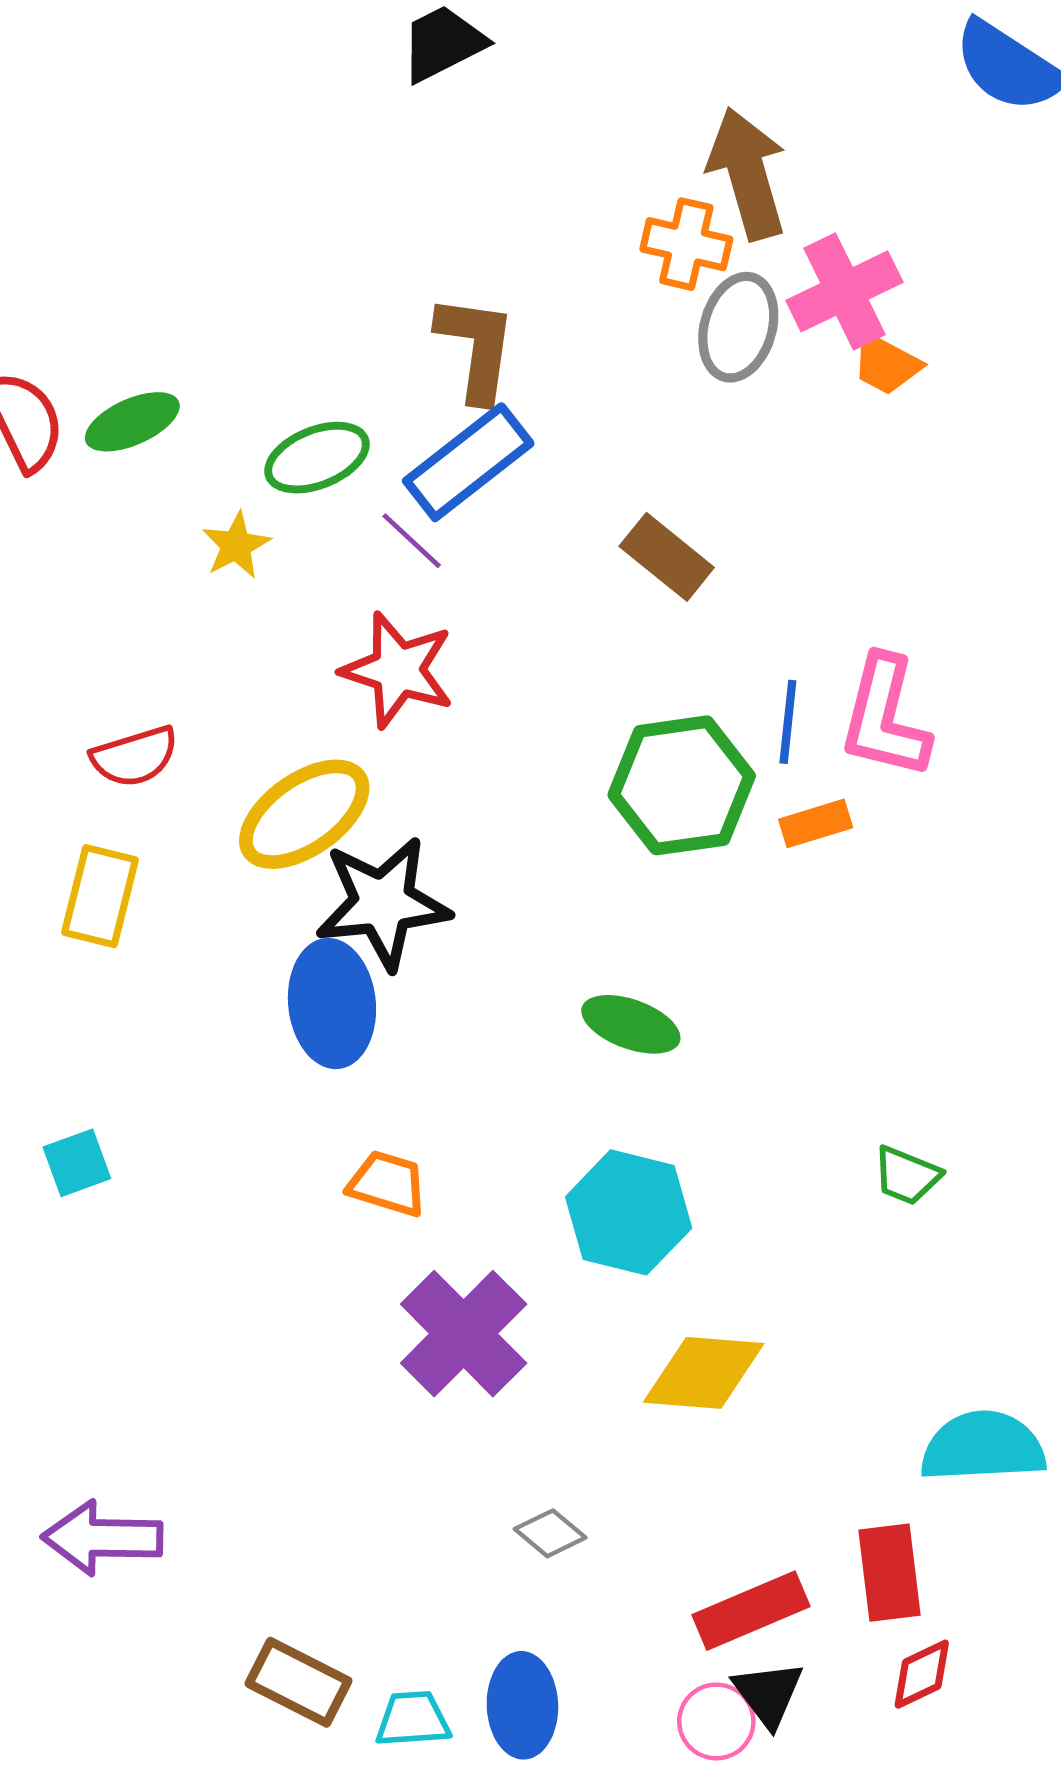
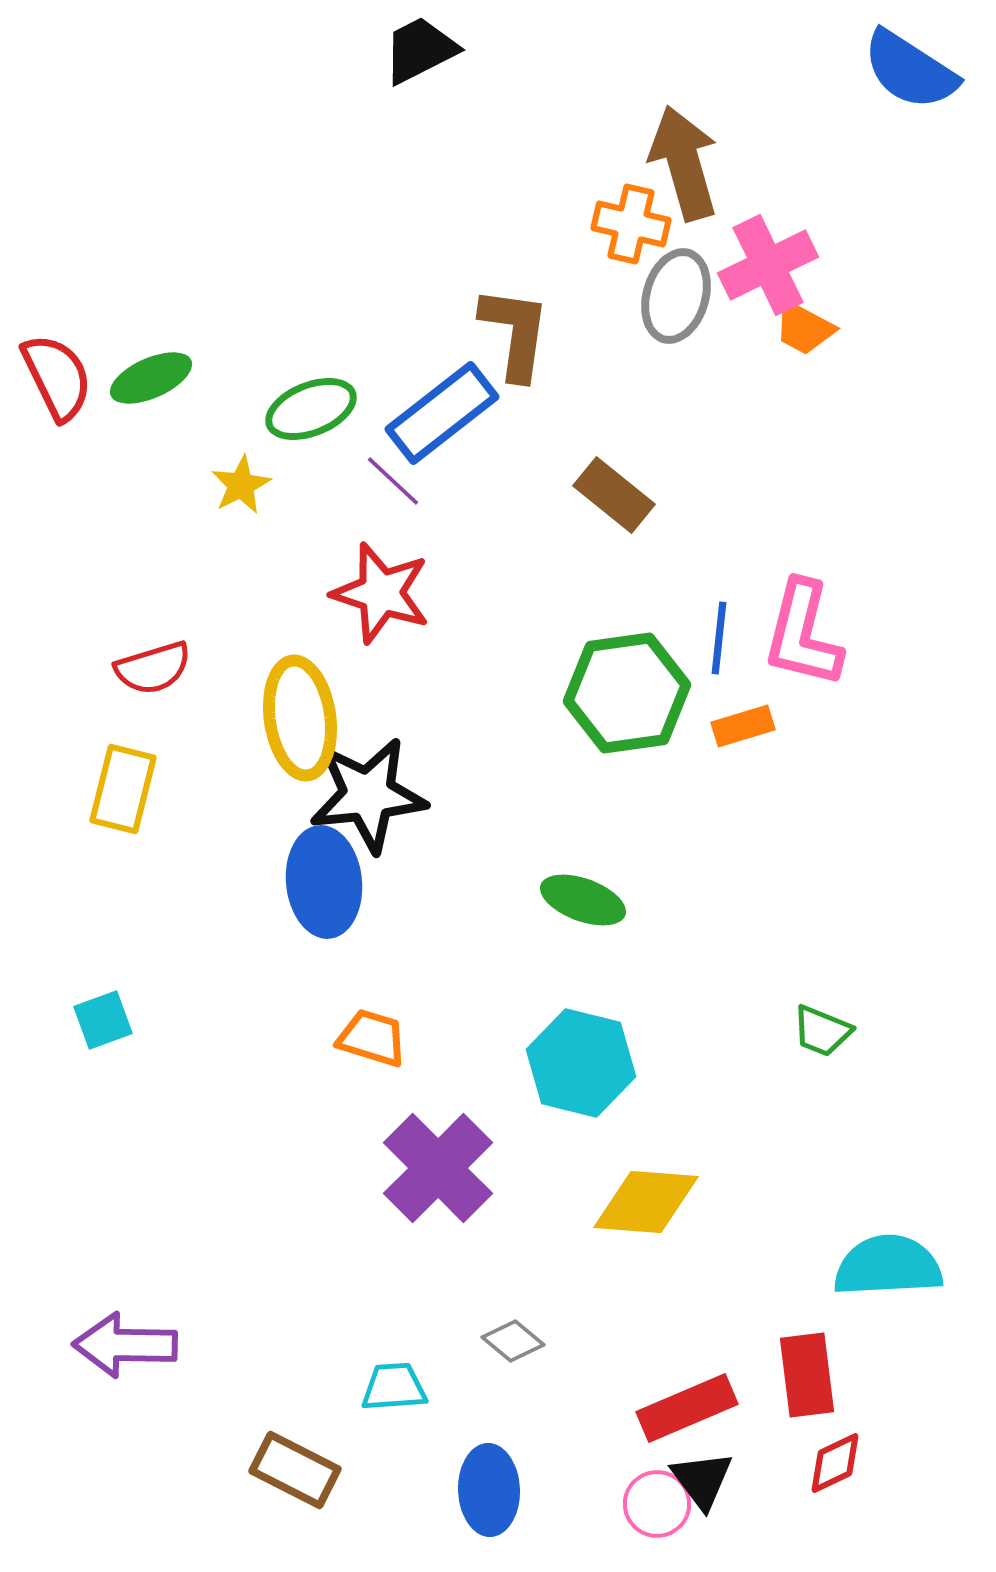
brown L-shape: (476, 348) -> (515, 333), moved
yellow ellipse: (304, 814) -> (300, 718), turned -63
cyan trapezoid: (413, 1719) -> (394, 1387), moved

